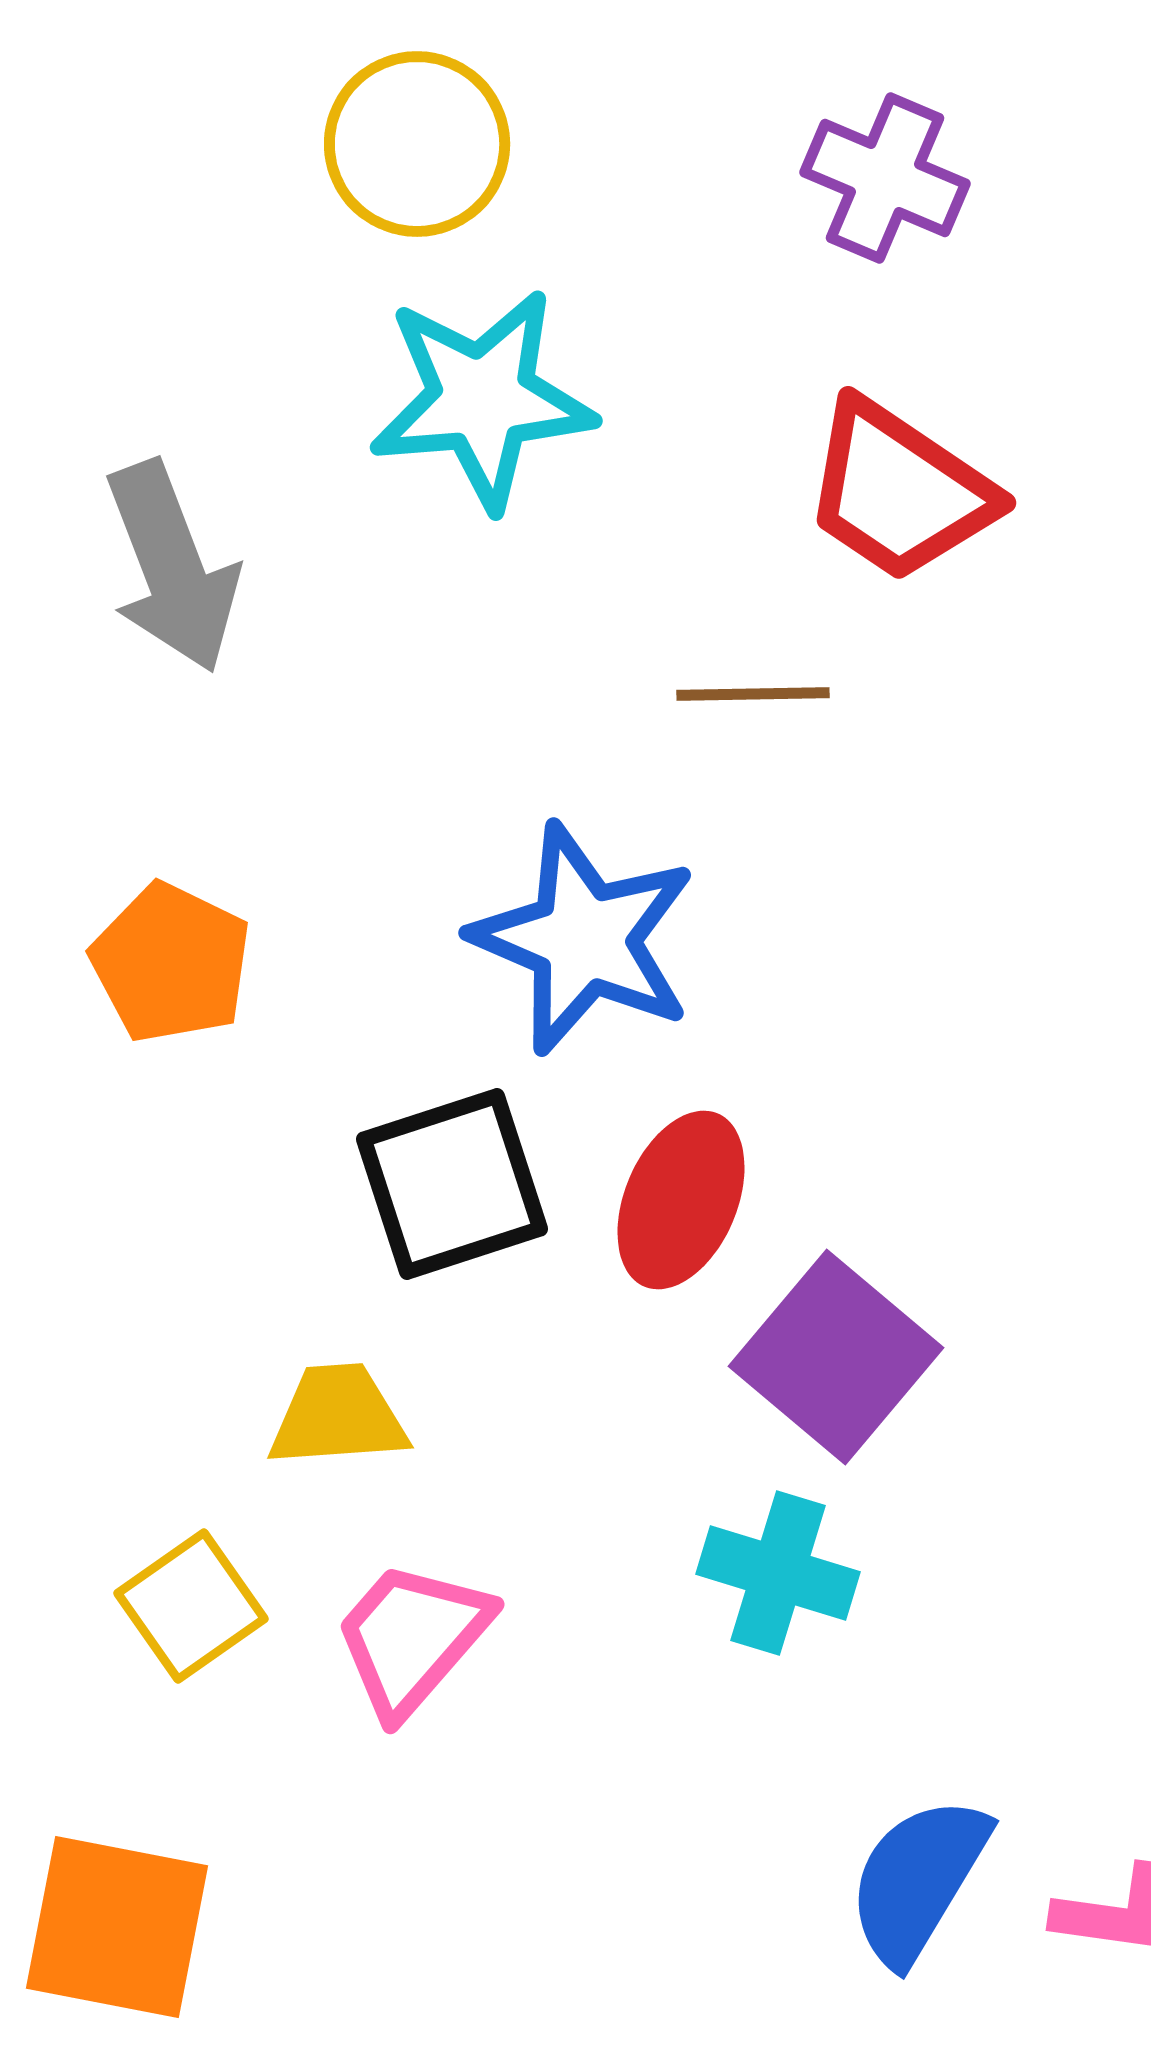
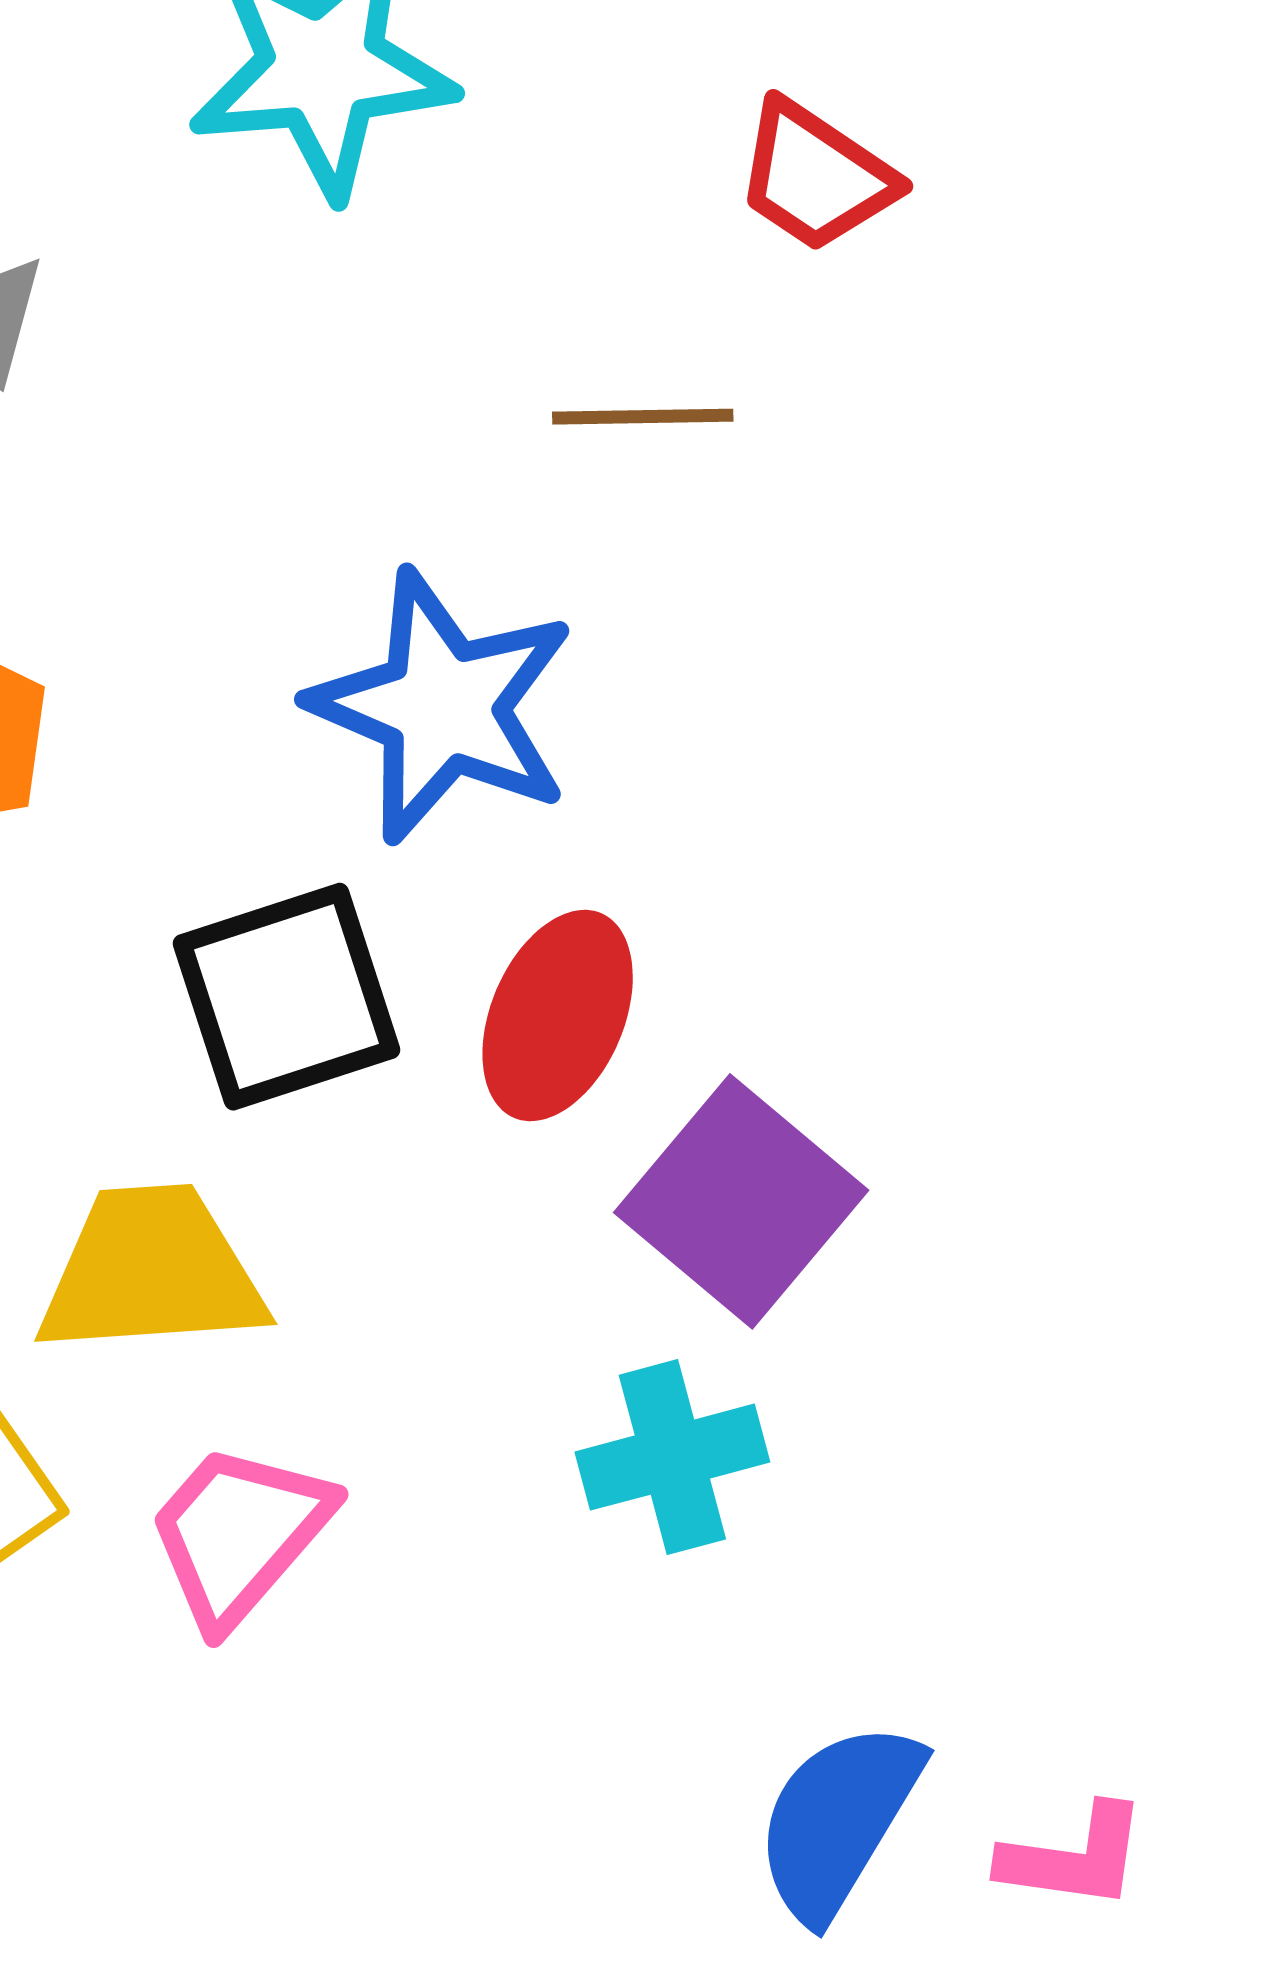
red trapezoid: (899, 491) -> (816, 176), size x0.7
yellow trapezoid: (338, 1416) -> (152, 1271), size x1.4
cyan cross: (778, 1573) -> (672, 1457), turned -32

